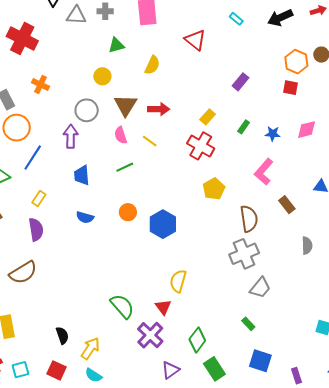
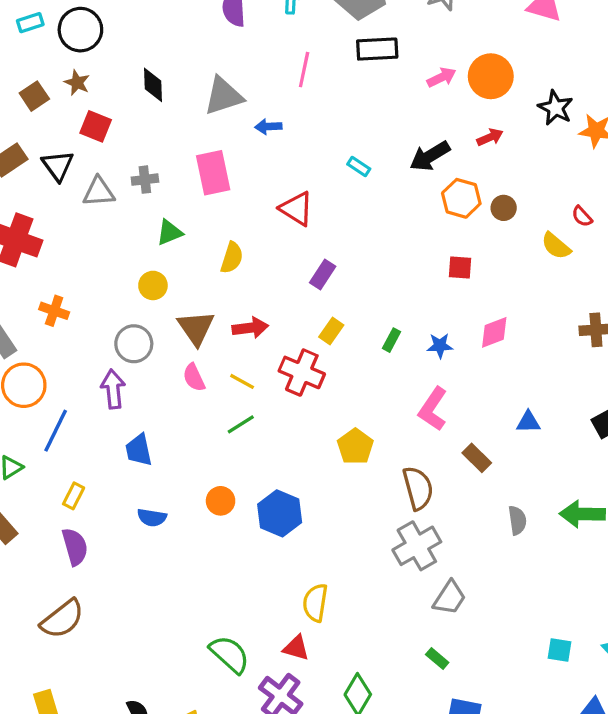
orange hexagon: (296, 62) -> (461, 198), moved
purple rectangle: (240, 82) -> (323, 275), moved
red cross: (201, 146) -> (302, 372), moved
green line: (125, 167) -> (241, 424), moved
red triangle: (163, 307) -> (296, 648), turned -30

